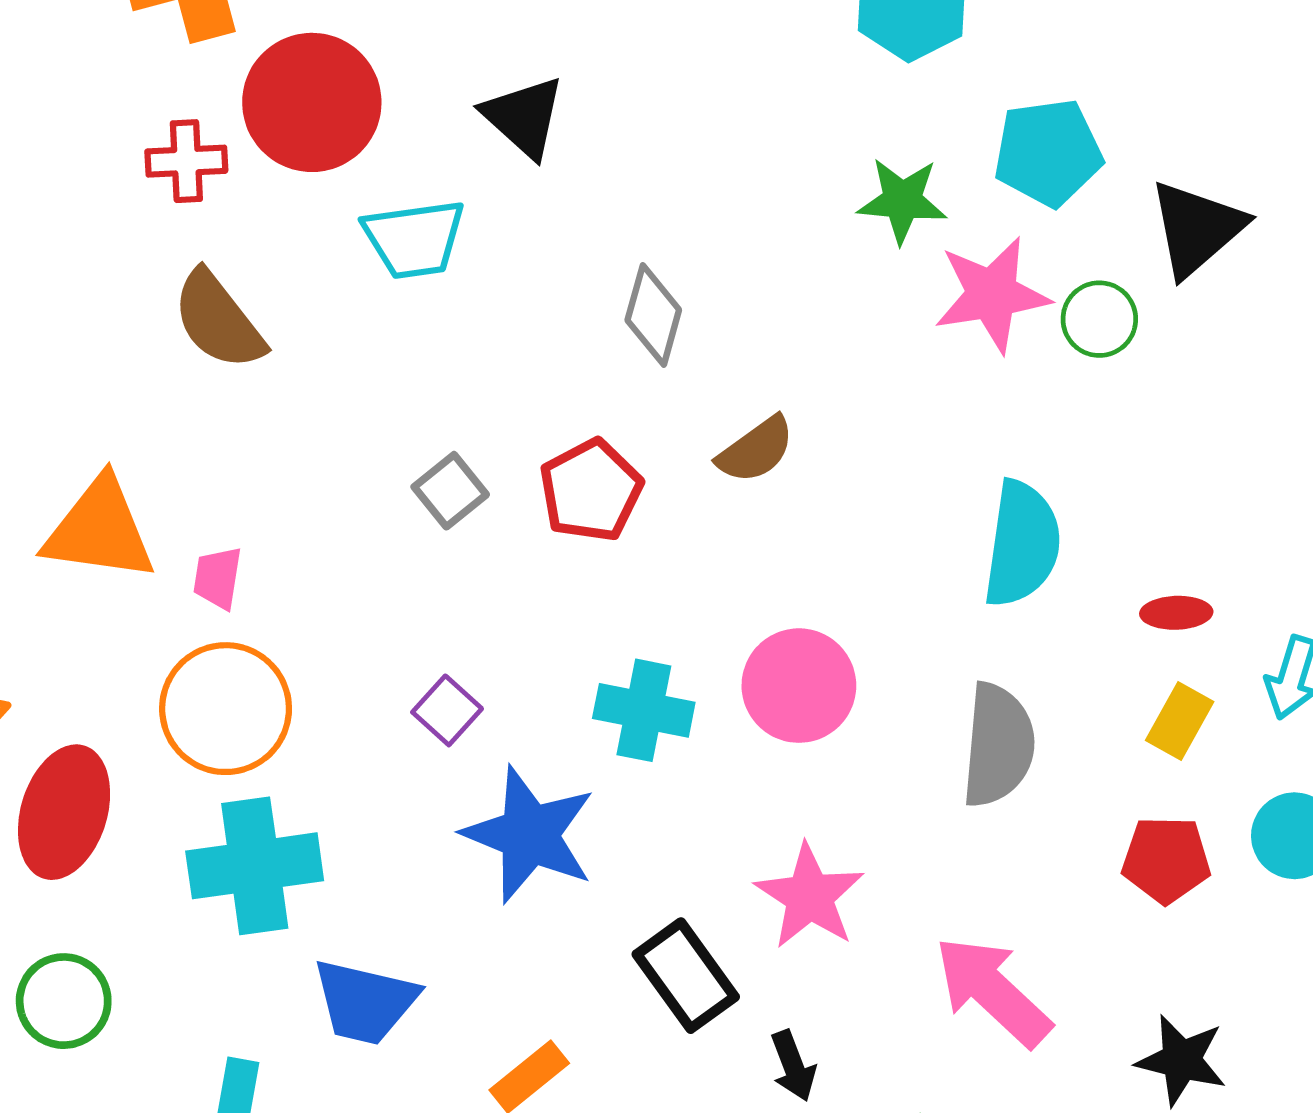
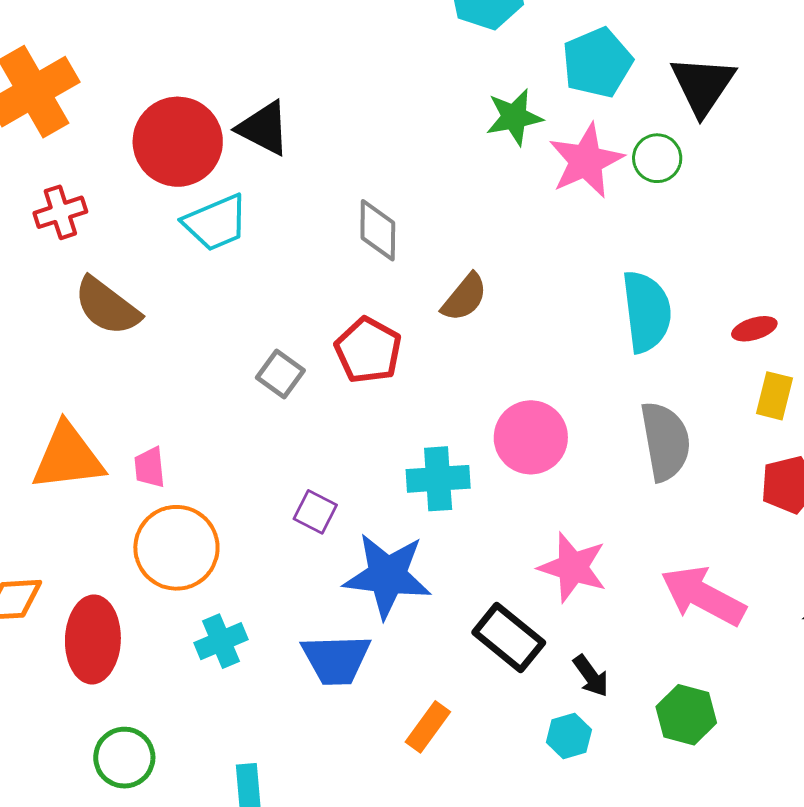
red circle: (312, 102) -> (178, 142), moved
cyan cross: (255, 866) -> (221, 641), size x0.6
blue trapezoid: (365, 1002) -> (336, 659), moved

